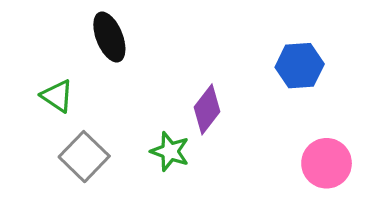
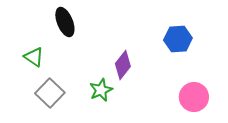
green star: (170, 151) -> (101, 90), turned 30

